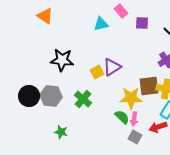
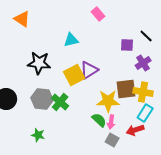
purple square: (142, 23) -> (127, 45), moved
cyan triangle: (101, 24) -> (71, 40), moved
yellow square: (97, 72) -> (74, 75), size x1.5
gray hexagon: (51, 96) -> (42, 99), moved

